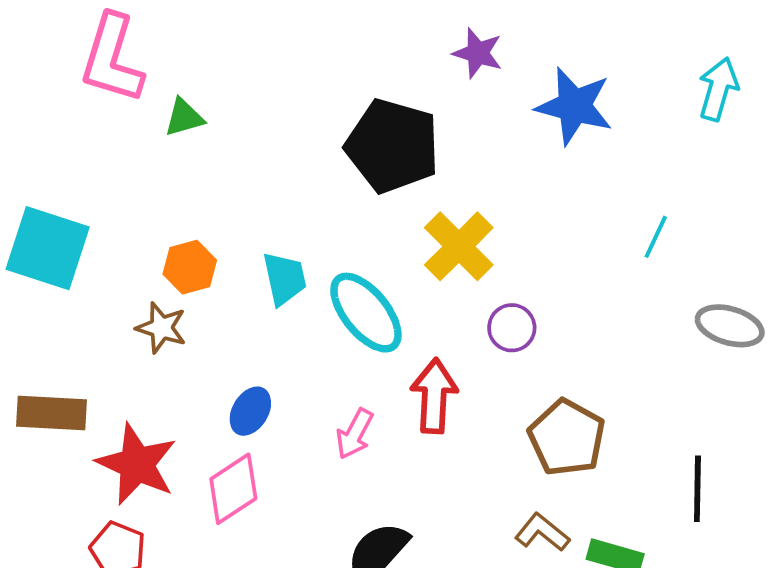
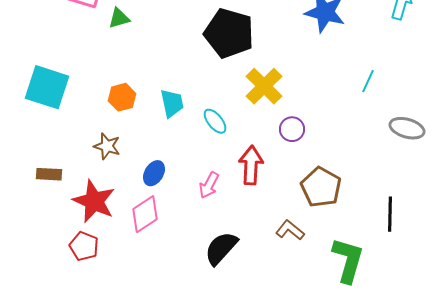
cyan ellipse: (366, 313) -> (215, 121), size x0.6
brown star: (161, 328) -> (107, 146), moved
brown rectangle: (51, 413) -> (49, 174), size x0.7
brown L-shape: (542, 532) -> (290, 230), moved

